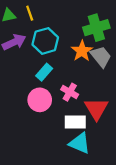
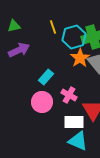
yellow line: (30, 13) -> (53, 27), moved
cyan hexagon: (45, 41) -> (74, 37), moved

